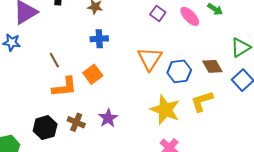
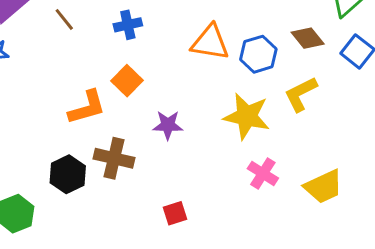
orange triangle: (150, 59) -> (210, 42), turned -44
brown line: (54, 60) -> (64, 19), moved
purple star: (108, 118) -> (168, 125), moved, turned -30
brown cross: (76, 122) -> (114, 158), size x1.4

